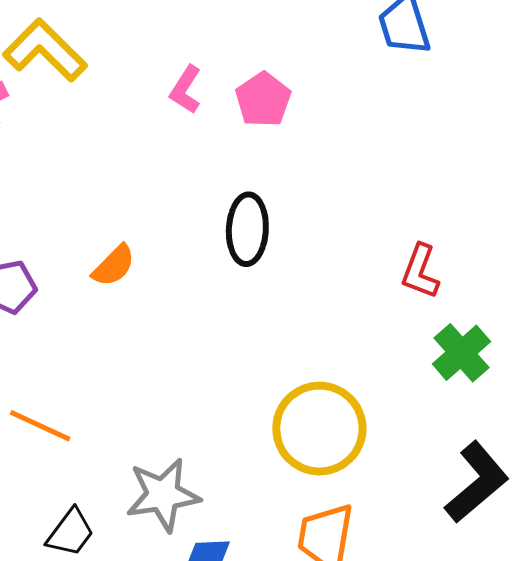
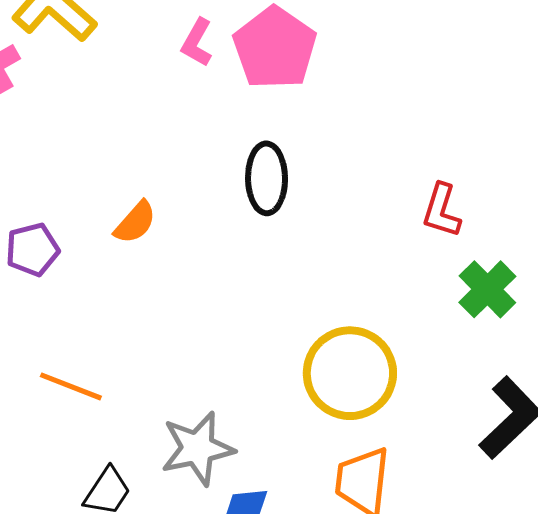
pink pentagon: (263, 100) -> (275, 48), size x1.5

